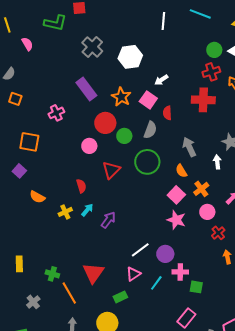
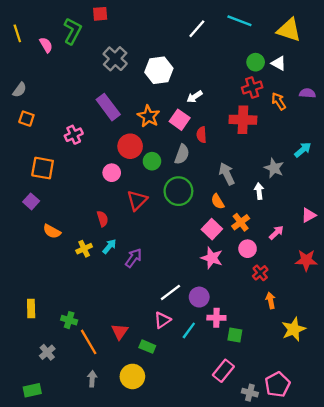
white line: (163, 21) -> (197, 29), turned 36
green L-shape: (55, 23) -> (73, 31), turned -75
pink semicircle: (27, 44) -> (46, 45), moved
red triangle: (93, 273) -> (120, 332), moved, size x0.7
green rectangle: (120, 297) -> (147, 347), turned 48

